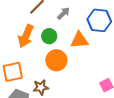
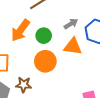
gray arrow: (64, 13) -> (71, 24), moved

